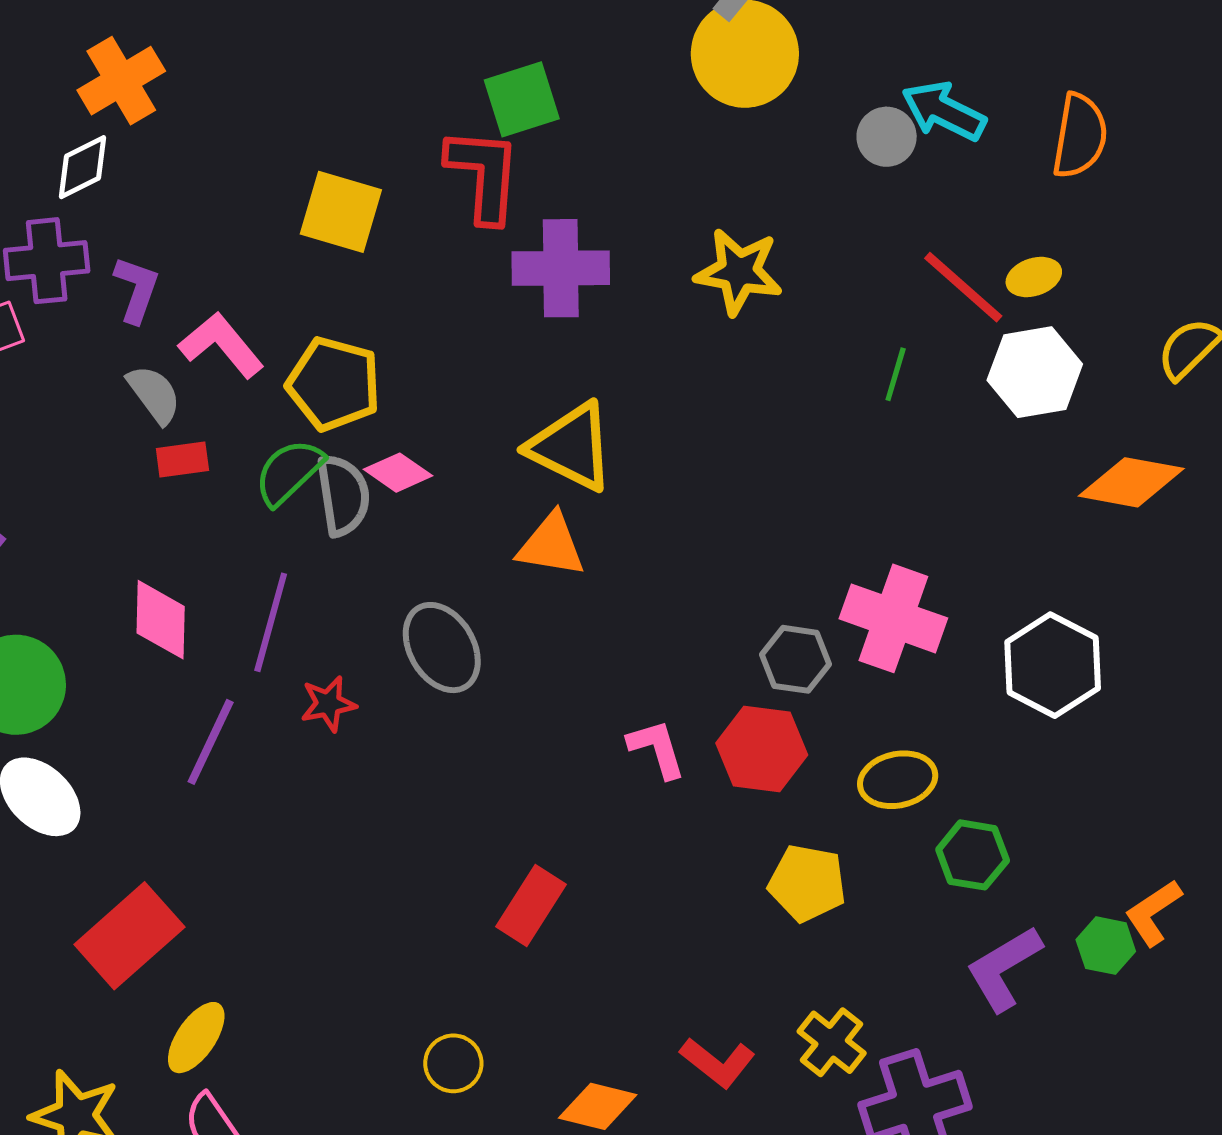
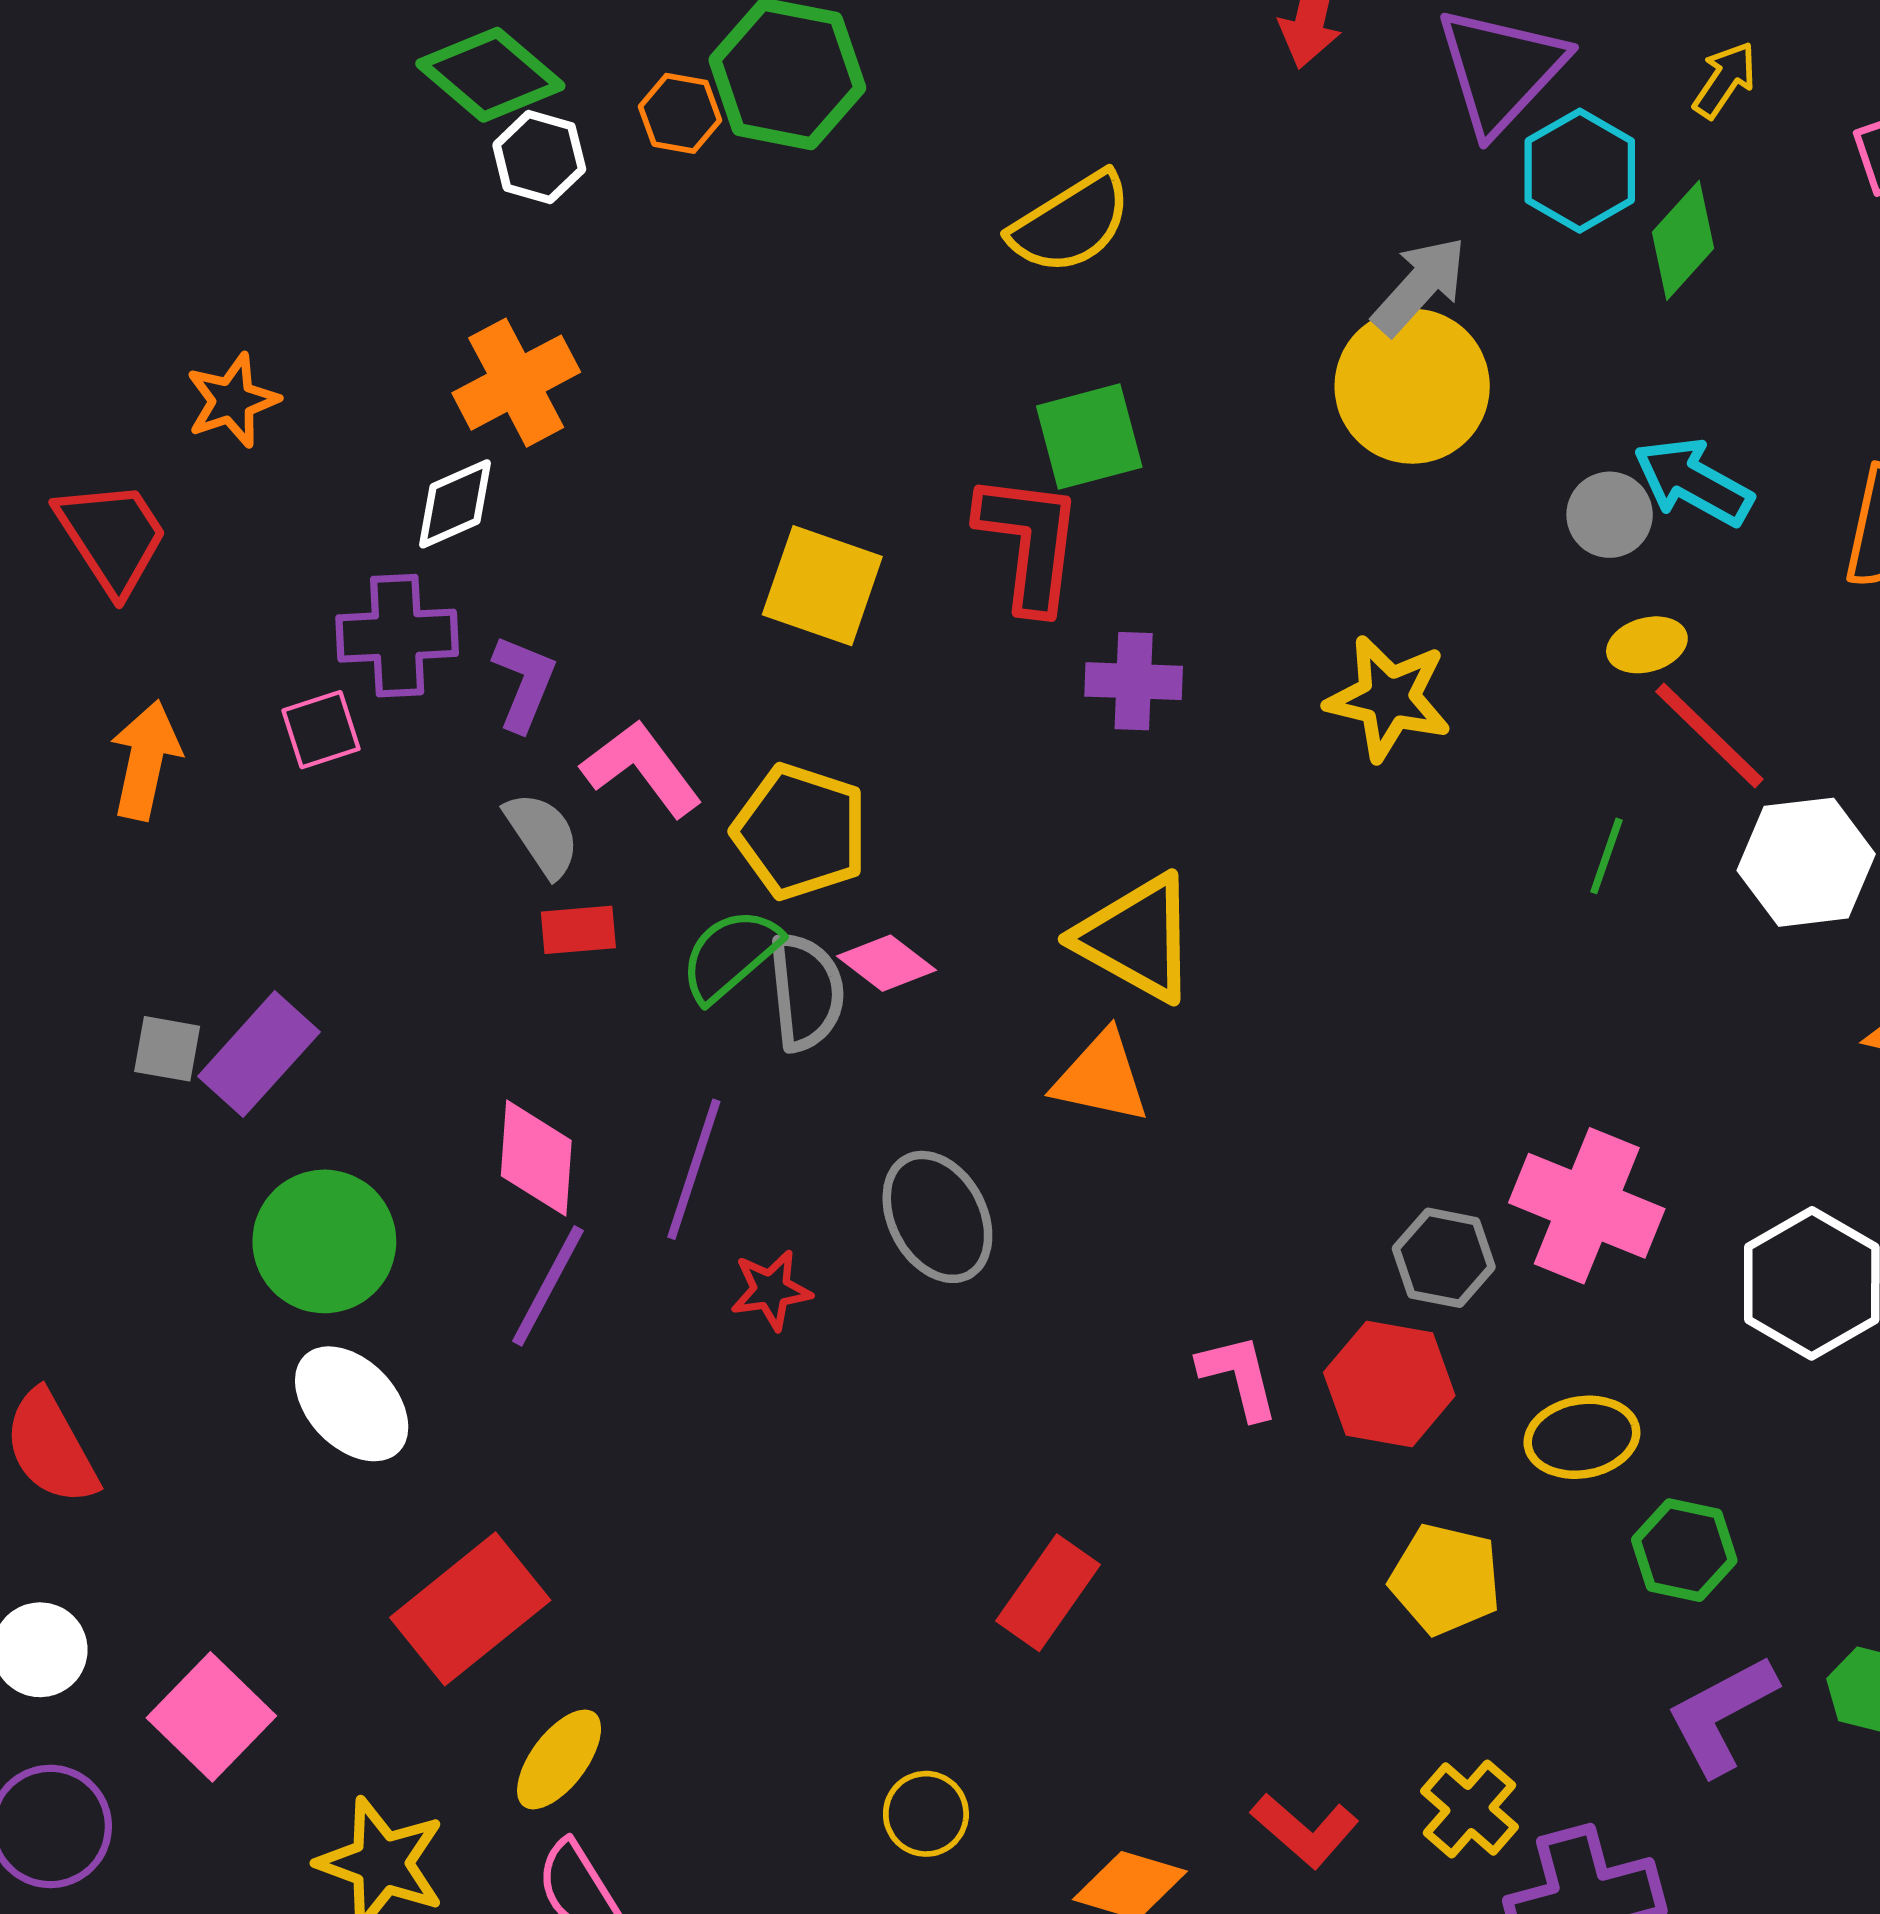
purple cross: (561, 268) -> (1134, 681), size x0.7
yellow ellipse: (1034, 277) -> (1647, 645), moved
purple line: (211, 742) -> (548, 1286), moved

